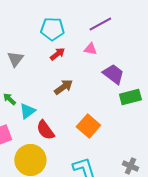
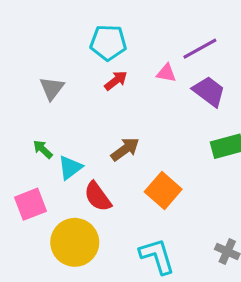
purple line: (100, 24) -> (200, 49), moved
purple trapezoid: (113, 74) -> (209, 91), moved
brown arrow: (63, 87) -> (125, 149), moved

